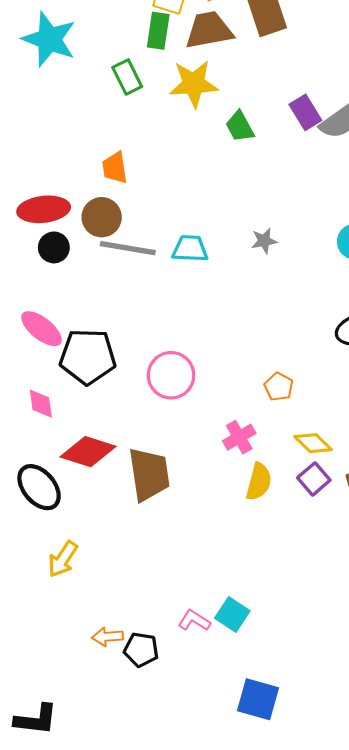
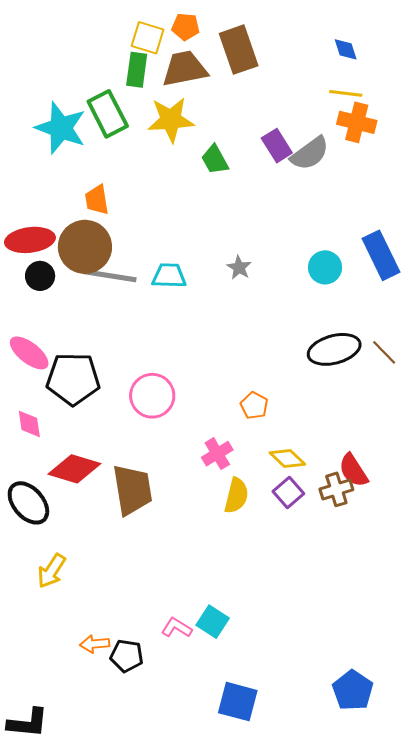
cyan star: (49, 39) -> (61, 128), moved
green rectangle: (127, 77) -> (108, 114), size x1.4
brown circle: (102, 217) -> (85, 247), size x1.4
gray star: (264, 241) -> (239, 268), turned -30

